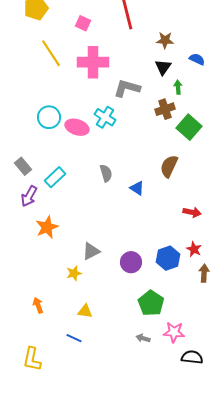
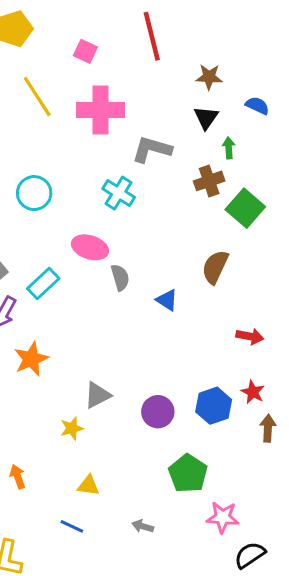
pink ellipse: (77, 127) -> (90, 247), moved
gray arrow: (143, 338) -> (143, 526), moved
black semicircle: (192, 357) -> (250, 555), turned -40

